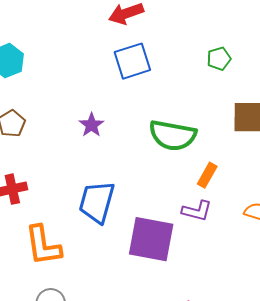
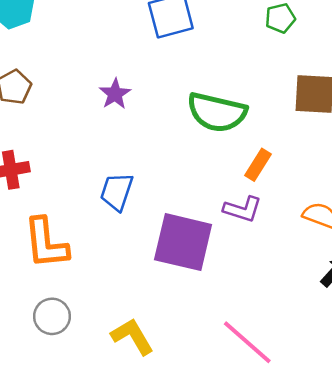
blue trapezoid: (97, 202) -> (117, 192), size x0.7

